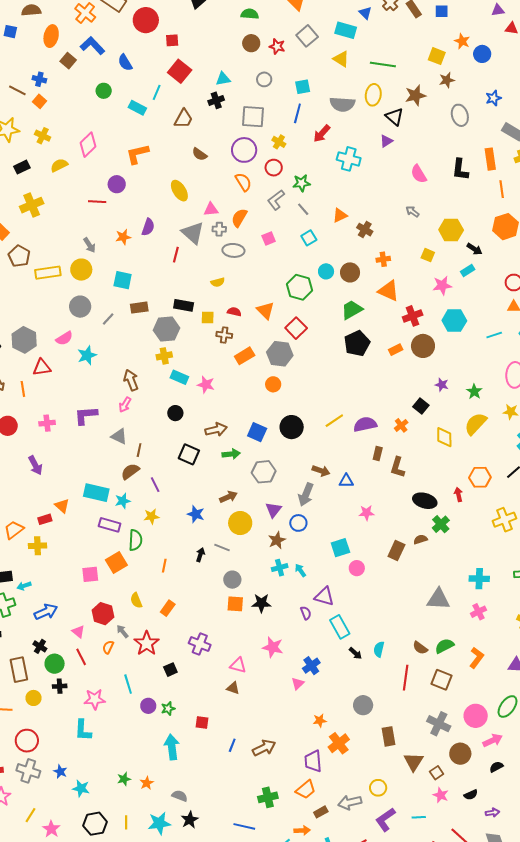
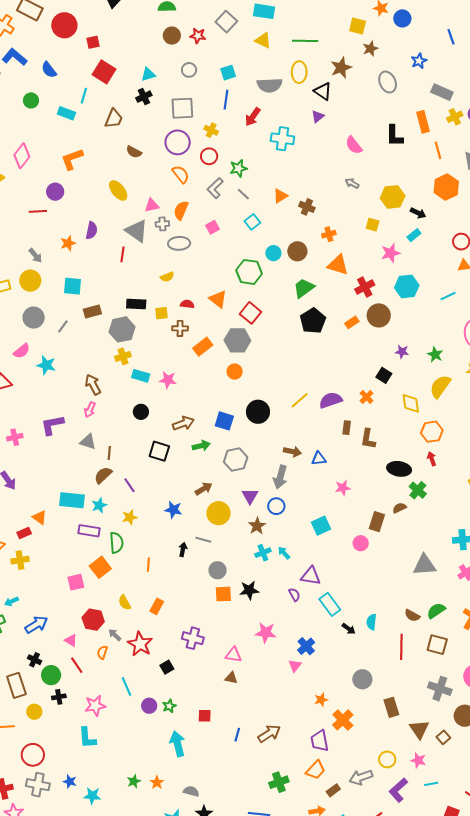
cyan star: (87, 355) -> (46, 365), turned -30
orange hexagon: (480, 477) -> (432, 432), moved
pink circle: (357, 568) -> (361, 543), moved
pink star: (441, 795) -> (418, 760), moved

